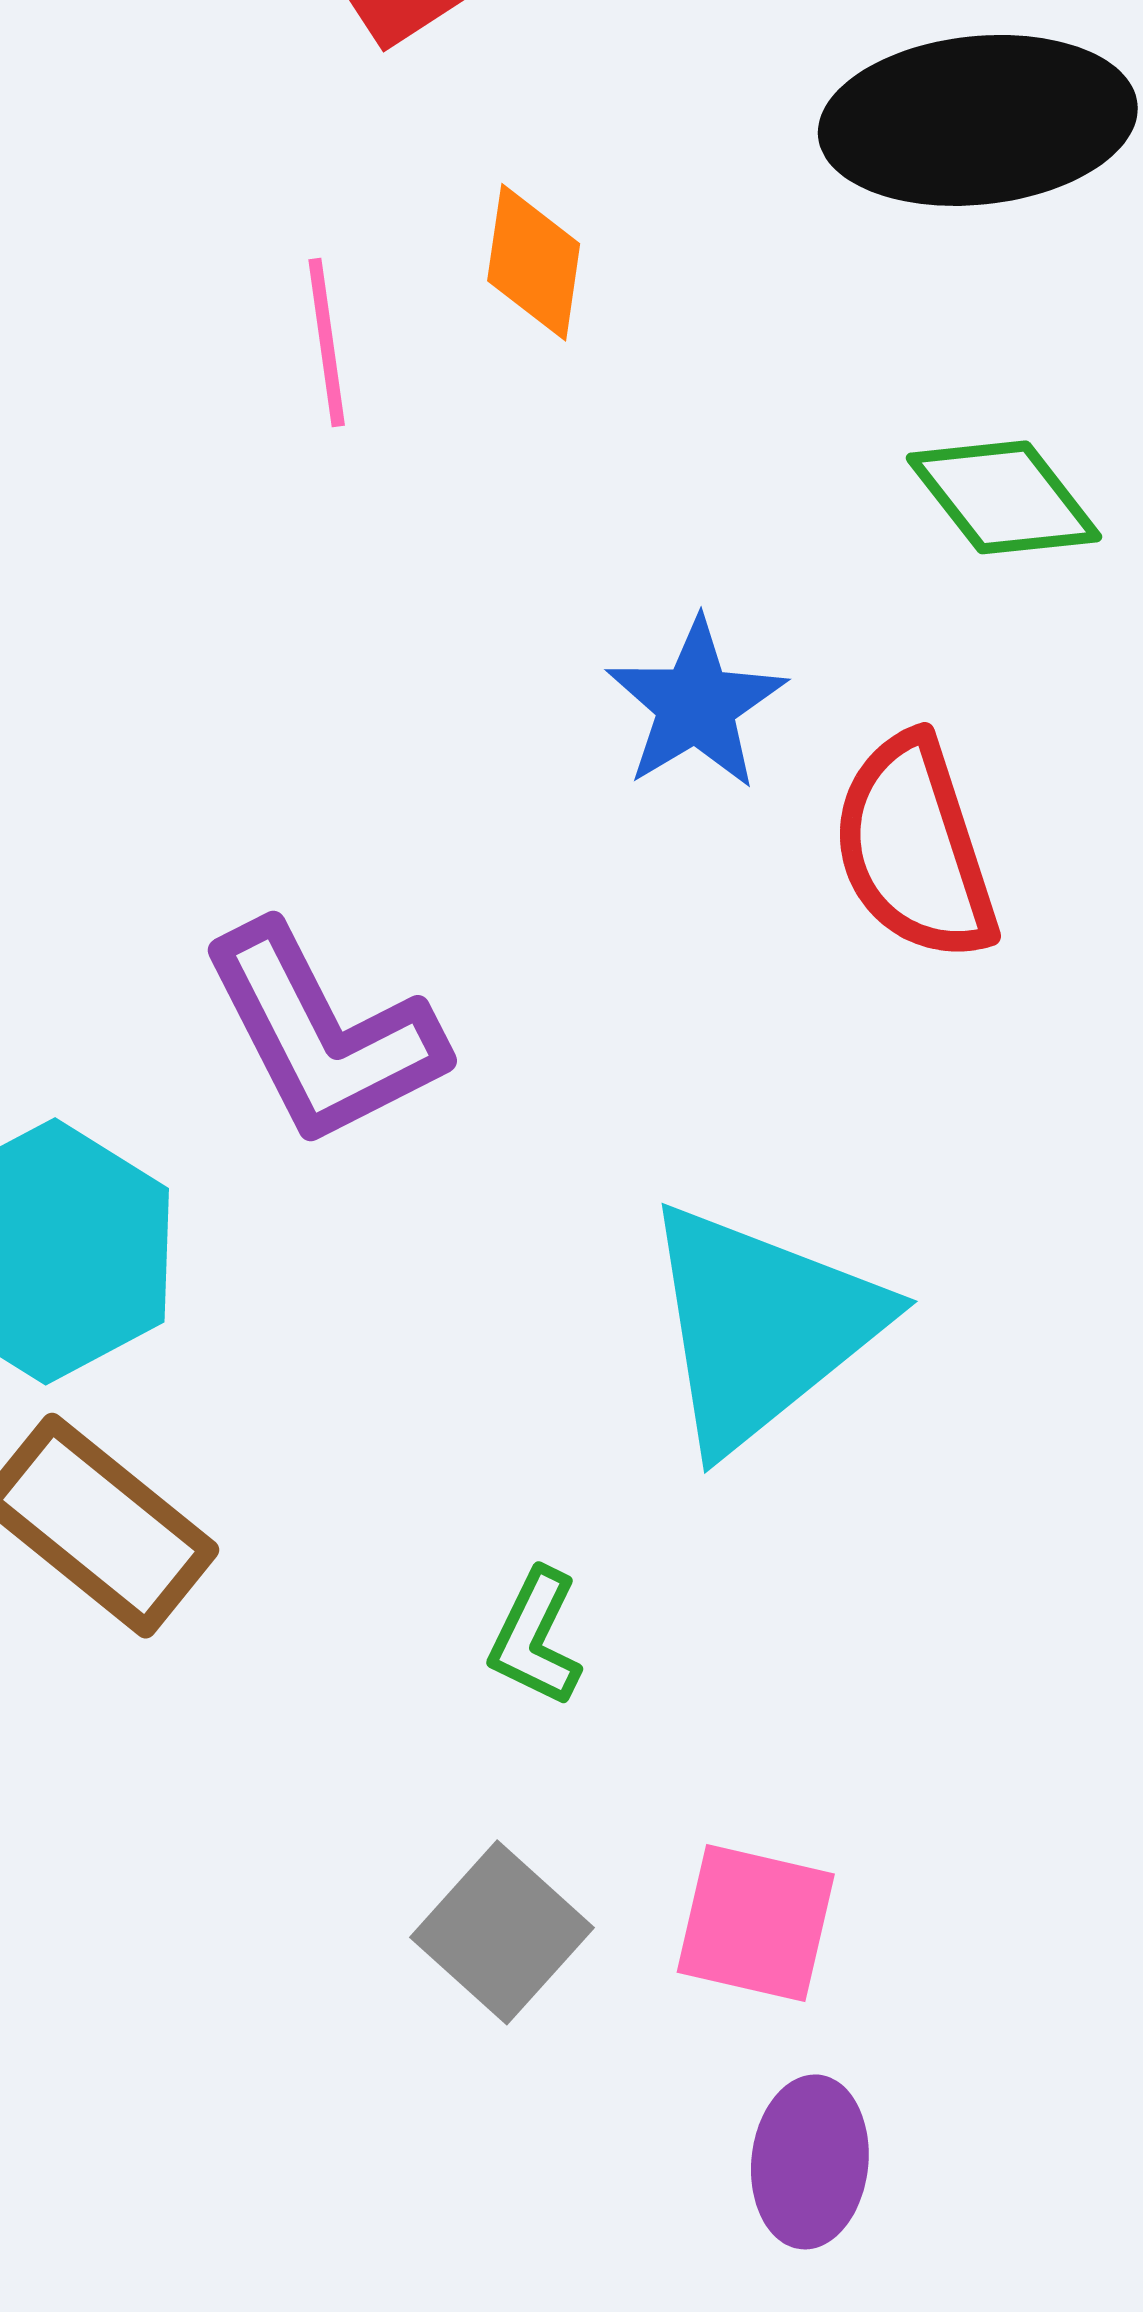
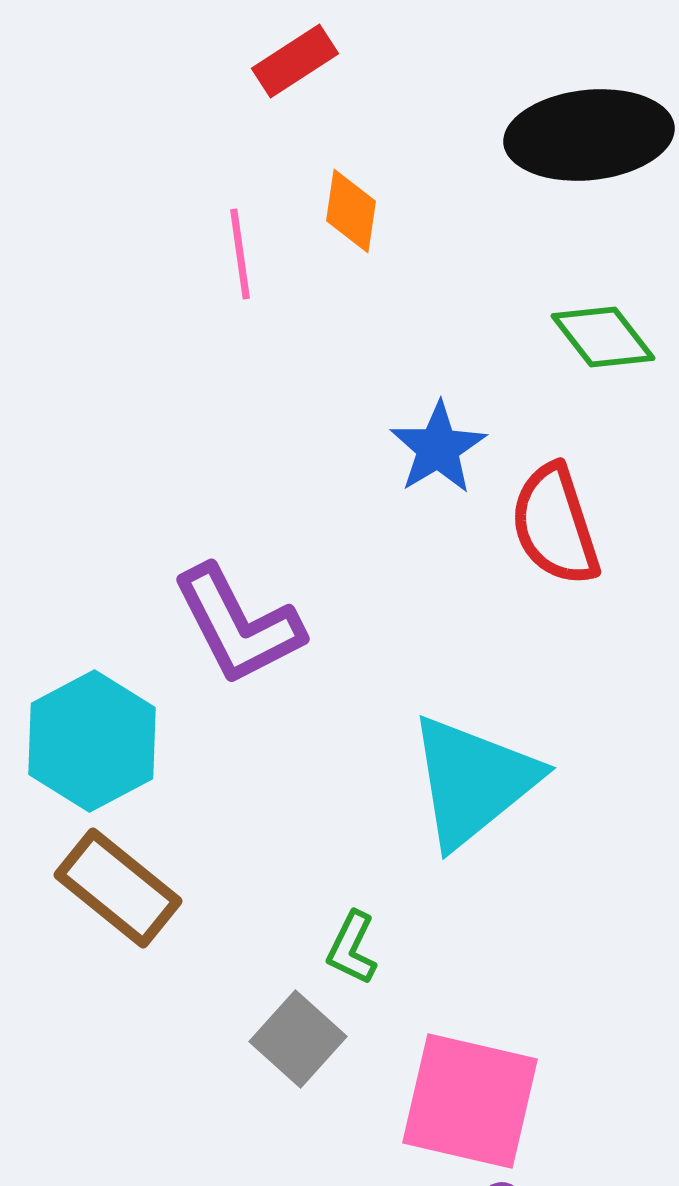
pink square: (756, 1923) -> (470, 1101), size x1.6
gray square: (502, 1932) -> (298, 1039), moved

